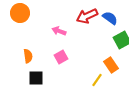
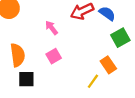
pink arrow: (59, 31) -> (51, 28), turned 32
orange semicircle: (28, 56) -> (18, 55), size x1.5

